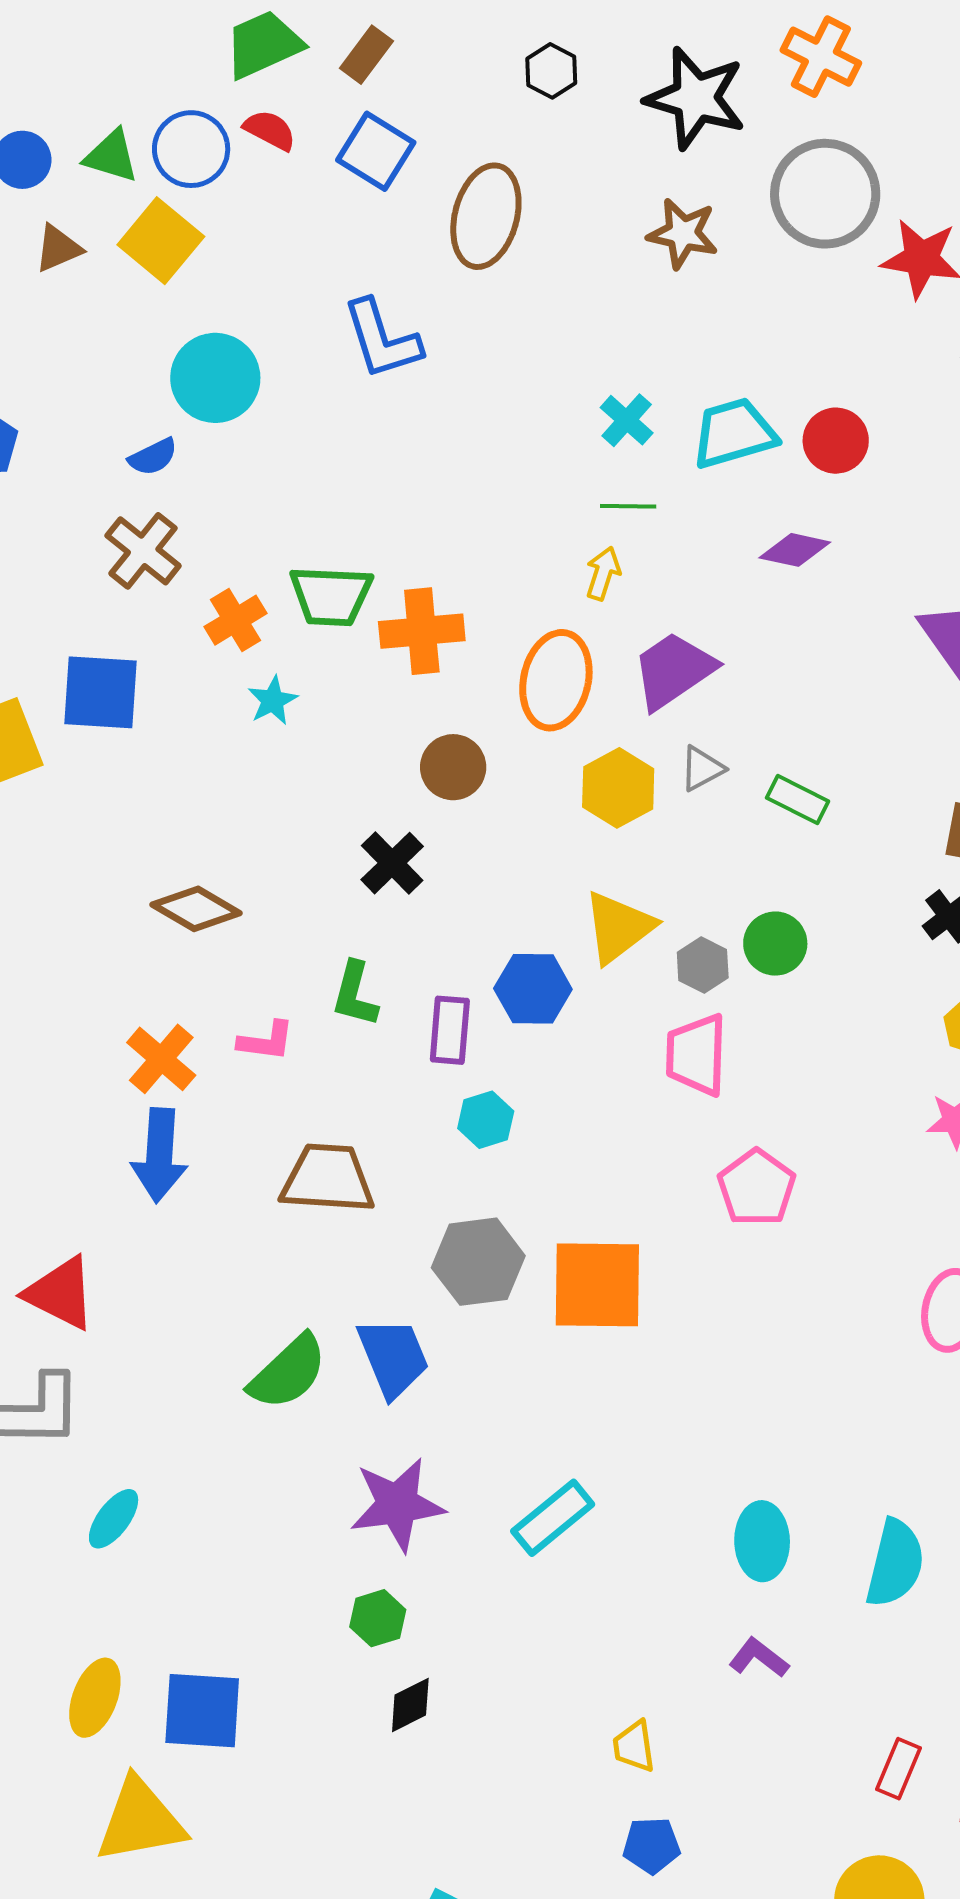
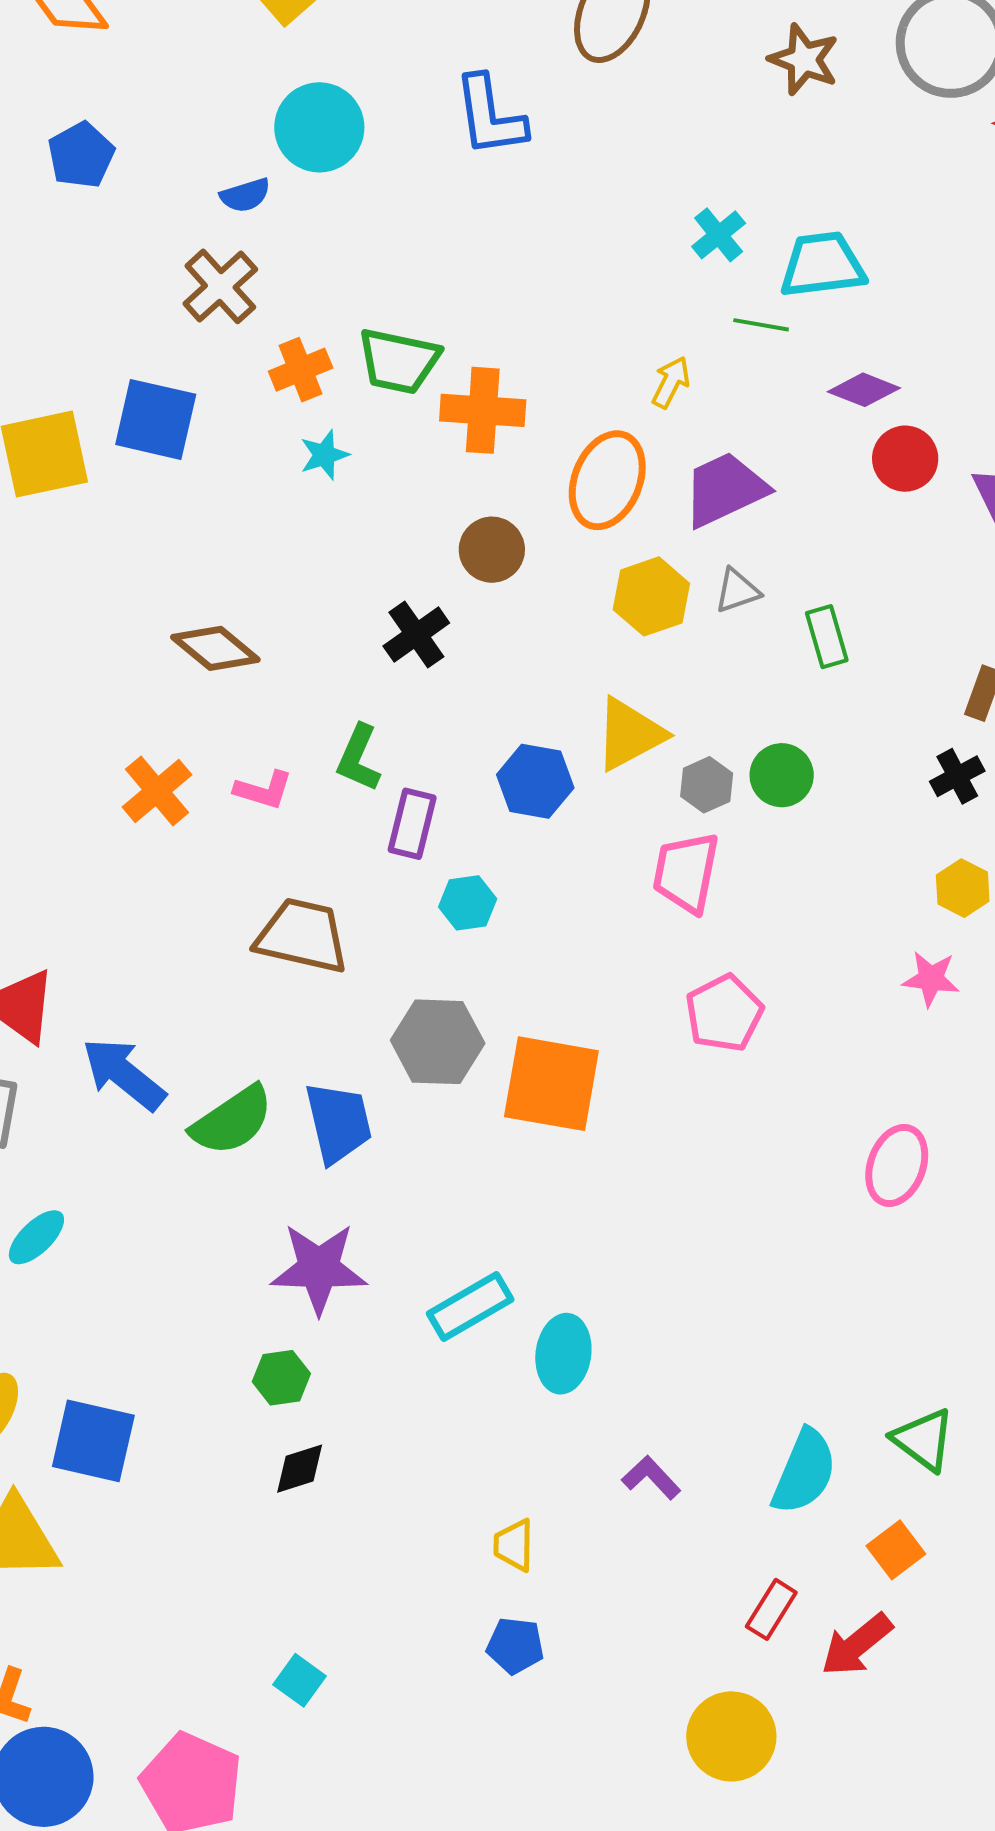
red circle: (836, 441) -> (905, 459), moved
green line: (628, 506) -> (761, 325), moved
green rectangle: (798, 799) -> (827, 637), turned 38
purple rectangle: (450, 1030) -> (412, 824), moved
blue arrow: (159, 1155) -> (124, 1074), moved, turned 116
cyan ellipse: (762, 1541) -> (563, 1354), moved
cyan semicircle: (895, 1563) -> (804, 1472), moved

